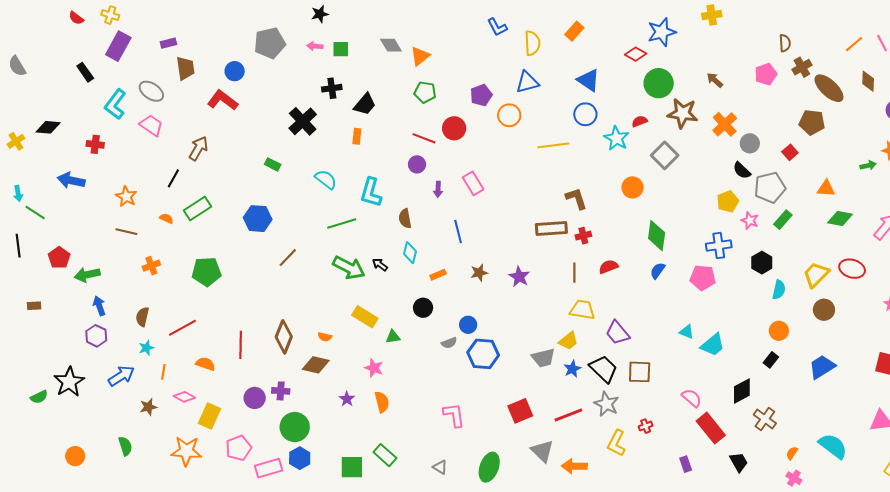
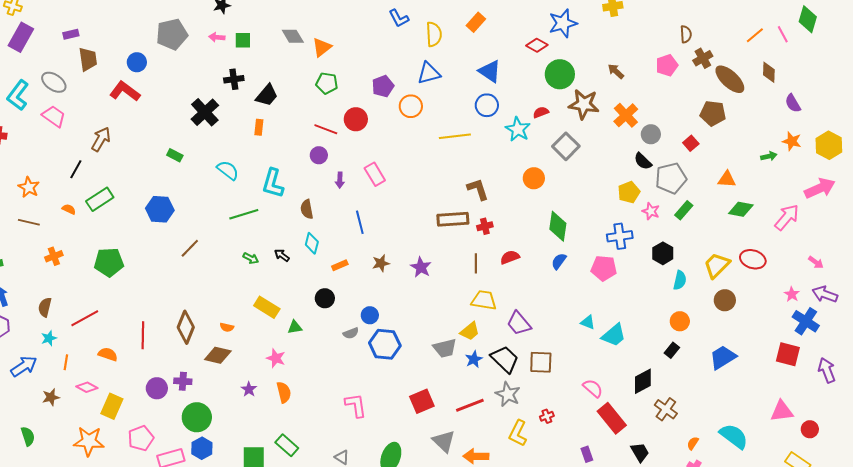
green arrow: (349, 268) -> (251, 258), size x0.5

